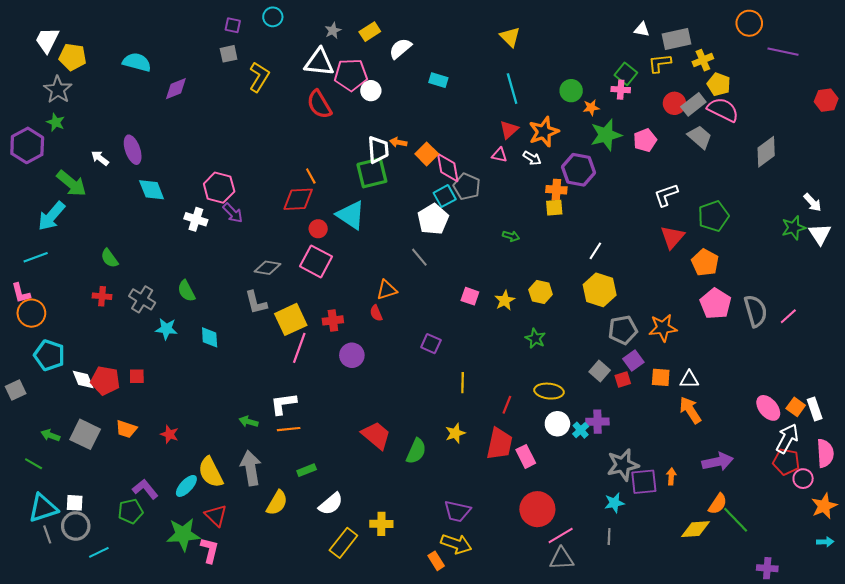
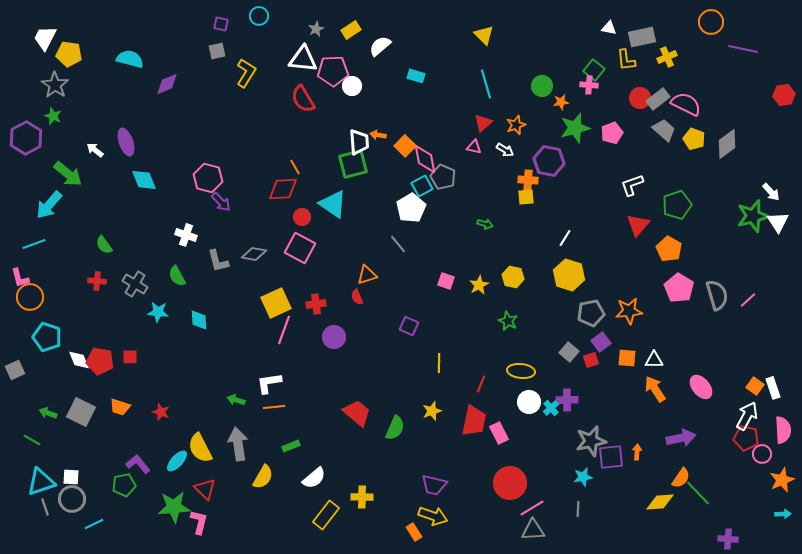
yellow L-shape: (660, 63) -> (626, 60), turned -90
yellow pentagon: (719, 84) -> (694, 139), moved
orange star: (544, 132) -> (516, 125), size x0.7
white cross: (196, 219) -> (186, 235), moved
green star: (794, 228) -> (753, 216), size x1.4
gray L-shape: (256, 303) -> (218, 261), moved
pink ellipse: (768, 408) -> (701, 387), moved

